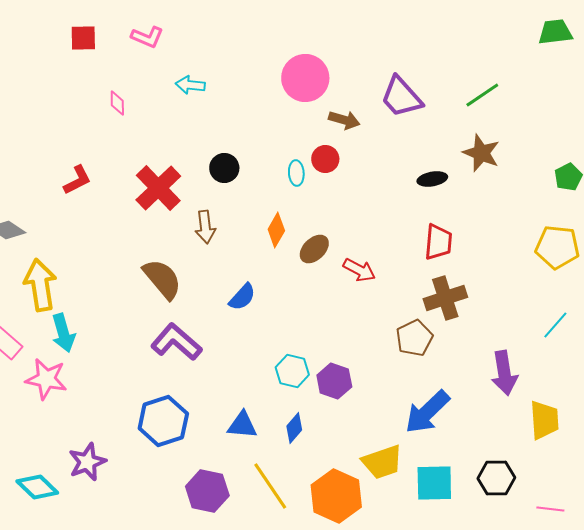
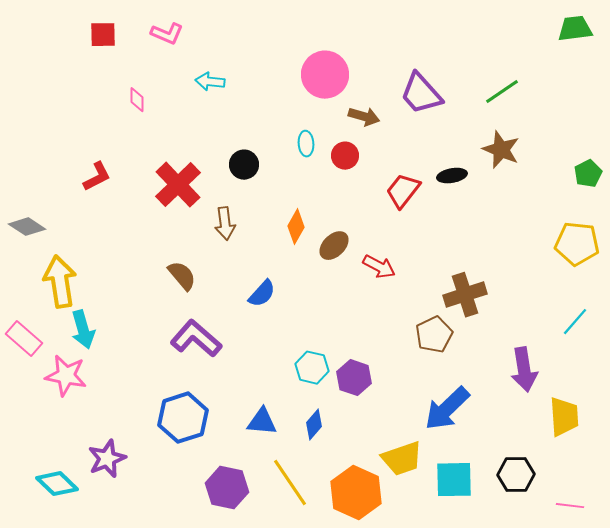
cyan ellipse: (296, 173) -> (306, 144), moved
red trapezoid: (438, 242) -> (403, 191), moved, turned -147
brown semicircle: (162, 279) -> (182, 276), size x0.7

